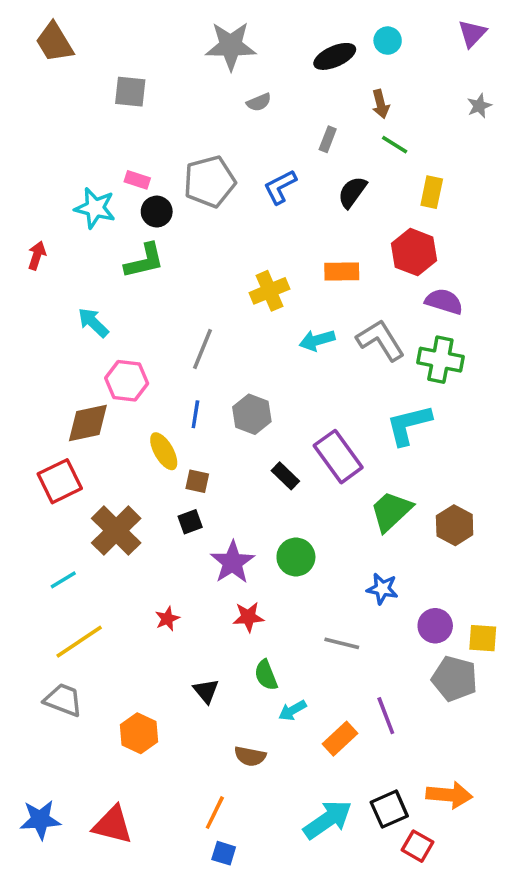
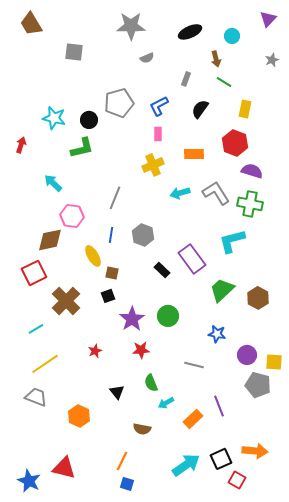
cyan circle: (388, 41) -> (232, 36), moved
pink rectangle: (137, 180) -> (158, 134), moved, turned 72
blue star: (40, 820) -> (29, 481), moved, turned 30

